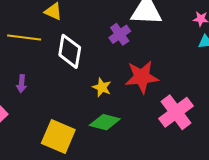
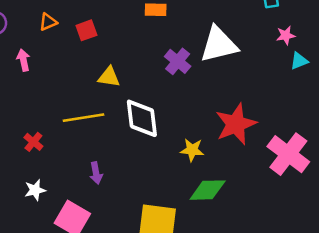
purple cross: (120, 34) -> (178, 61), moved

